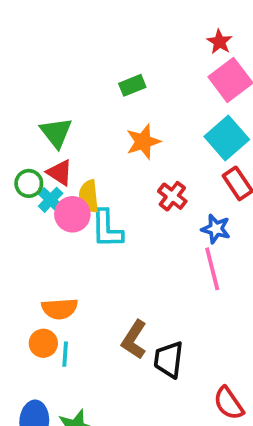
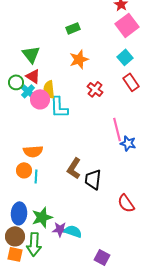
cyan square: (227, 138) -> (125, 57), size x0.7
blue star: (216, 229) -> (128, 143), moved

